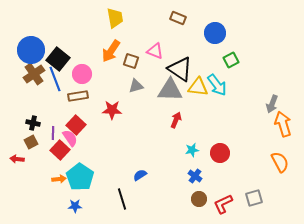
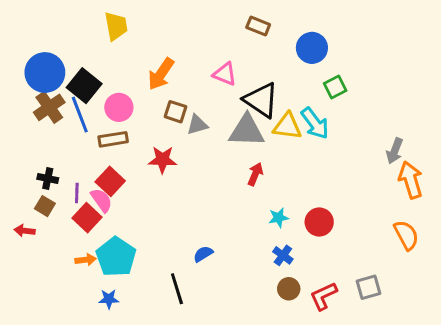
yellow trapezoid: (115, 18) -> (116, 26), moved
brown square: (131, 61) -> (176, 112), moved
brown square: (31, 142) -> (45, 206), turned -32

